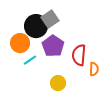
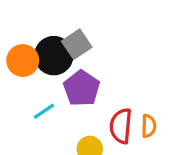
orange circle: (20, 43) -> (23, 61), moved
red semicircle: (79, 55) -> (121, 126), moved

